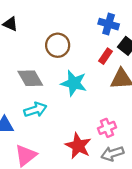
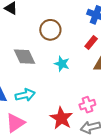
cyan star: (74, 83) -> (62, 64), size x0.7
cyan arrow: (35, 110) -> (25, 95), moved

